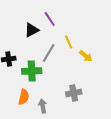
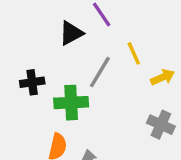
yellow arrow: (86, 56) -> (163, 77), turned -64
gray cross: (74, 93) -> (161, 125), moved, turned 35

